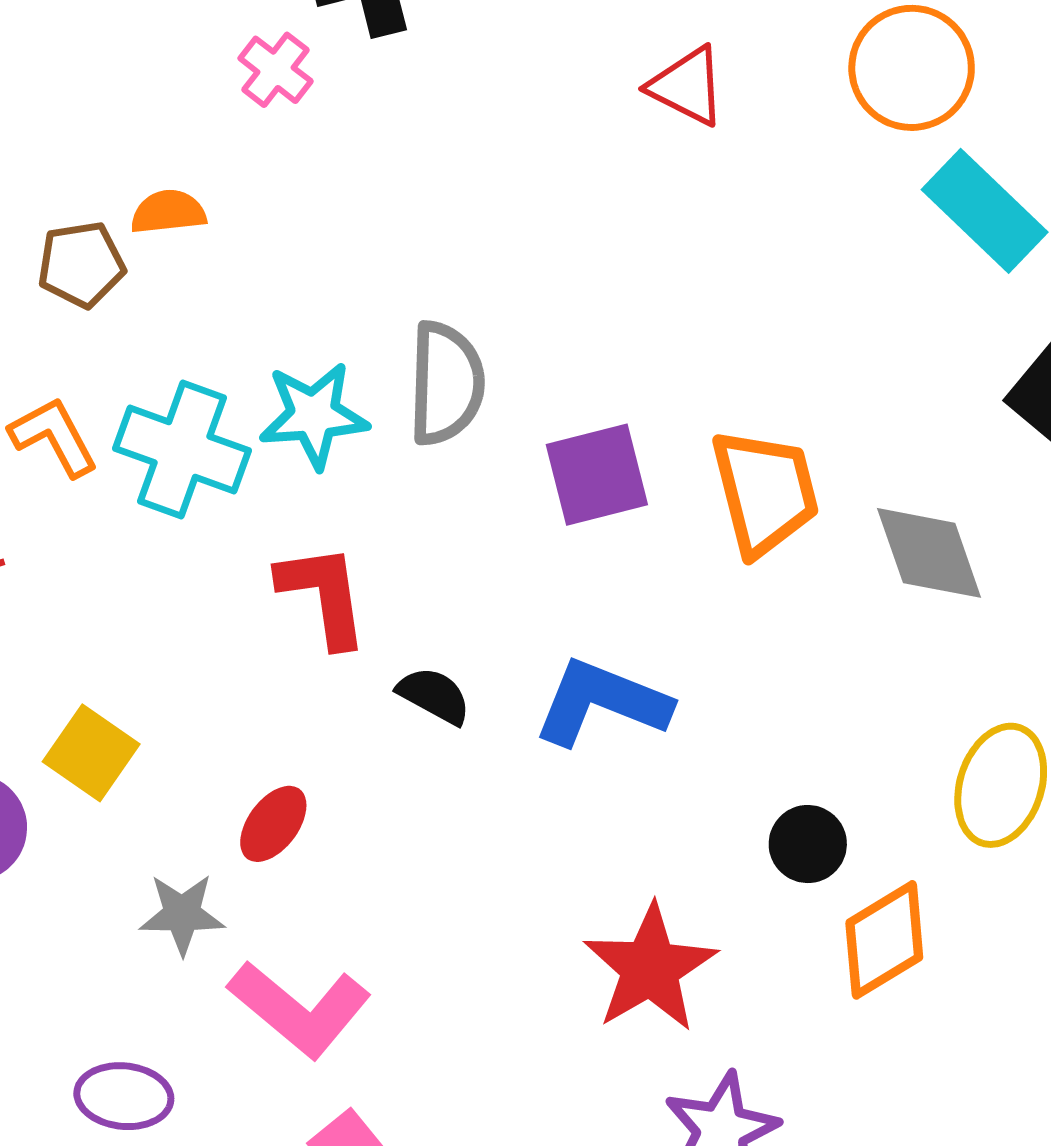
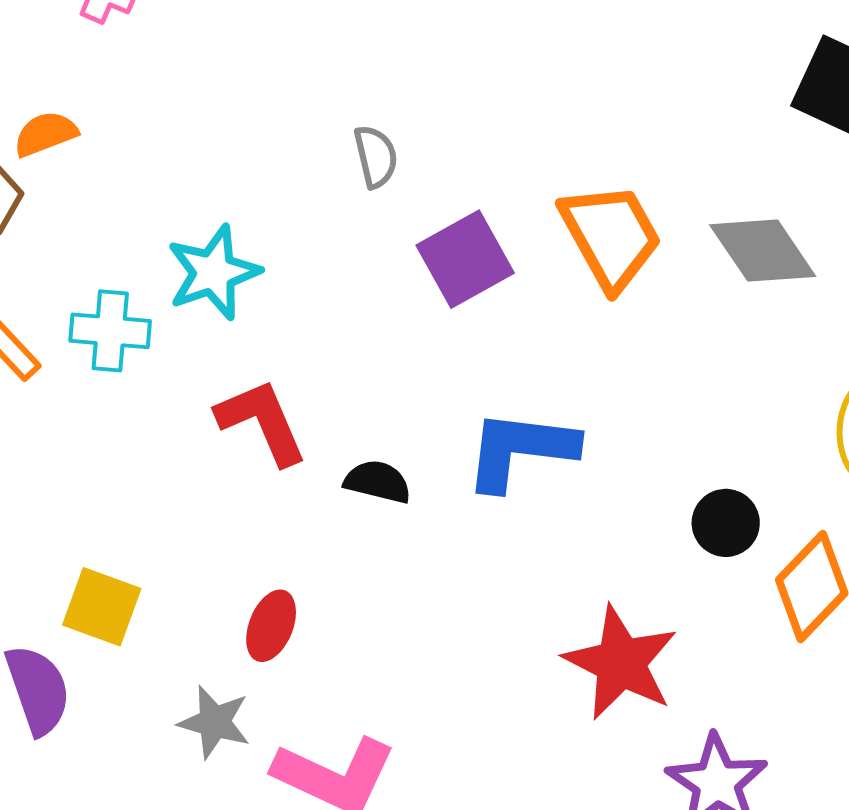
gray semicircle: (446, 383) -> (376, 157), moved, size x0.6
cyan cross: (182, 450) -> (110, 331), size x0.7
gray star: (182, 914) -> (214, 722), turned 30

